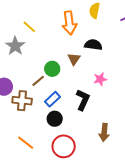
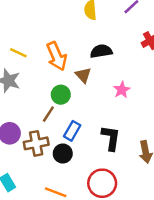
orange arrow: (69, 23) -> (57, 56), moved
black L-shape: (83, 100) -> (111, 138), moved
black circle: (55, 119) -> (63, 154), moved

